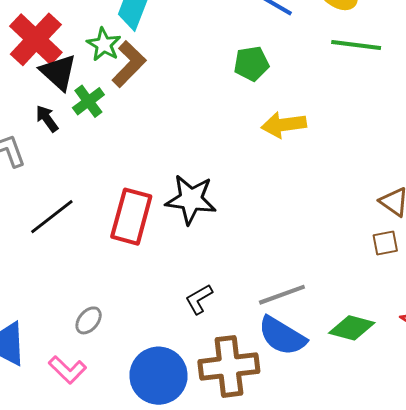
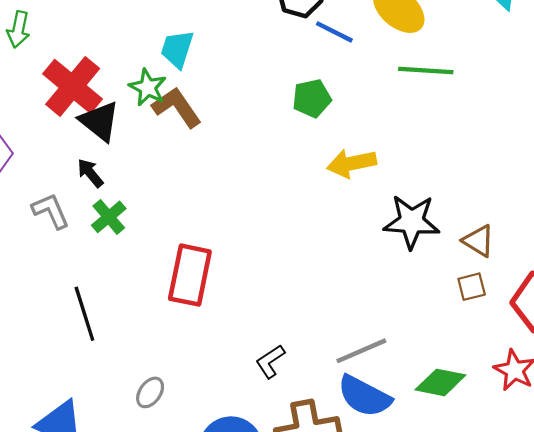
brown L-shape: (129, 64) -> (177, 107), turned -75
green cross: (88, 101) -> (109, 217), moved
black star: (191, 199) -> (412, 222), moved
black line: (52, 217) -> (84, 314), moved, turned -66

